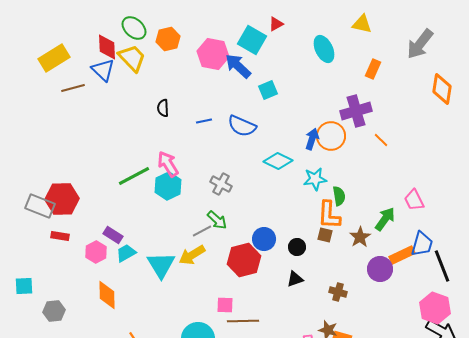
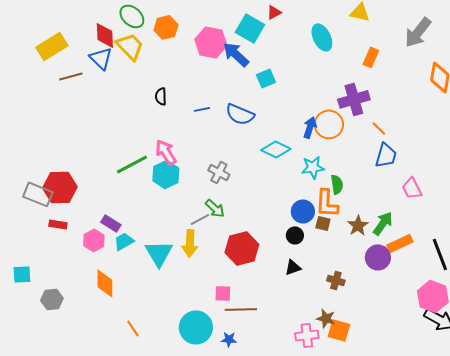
green arrow: (385, 219) -> (383, 223), moved
blue circle: (264, 239) -> (303, 211), moved
blue trapezoid: (422, 244) -> (386, 155), moved
yellow arrow: (192, 255) -> (190, 243), turned -56

